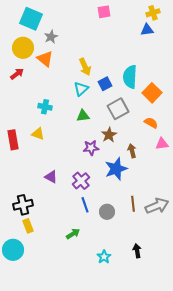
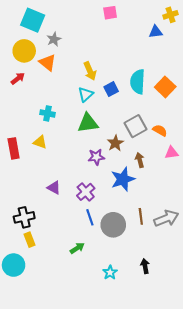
yellow cross: (153, 13) -> (170, 15), moved
orange square: (152, 93) -> (165, 87), moved
gray square: (118, 109) -> (136, 126), moved
green triangle: (83, 116) -> (88, 123), size x1.5
gray circle: (107, 212) -> (113, 225), size x1.5

